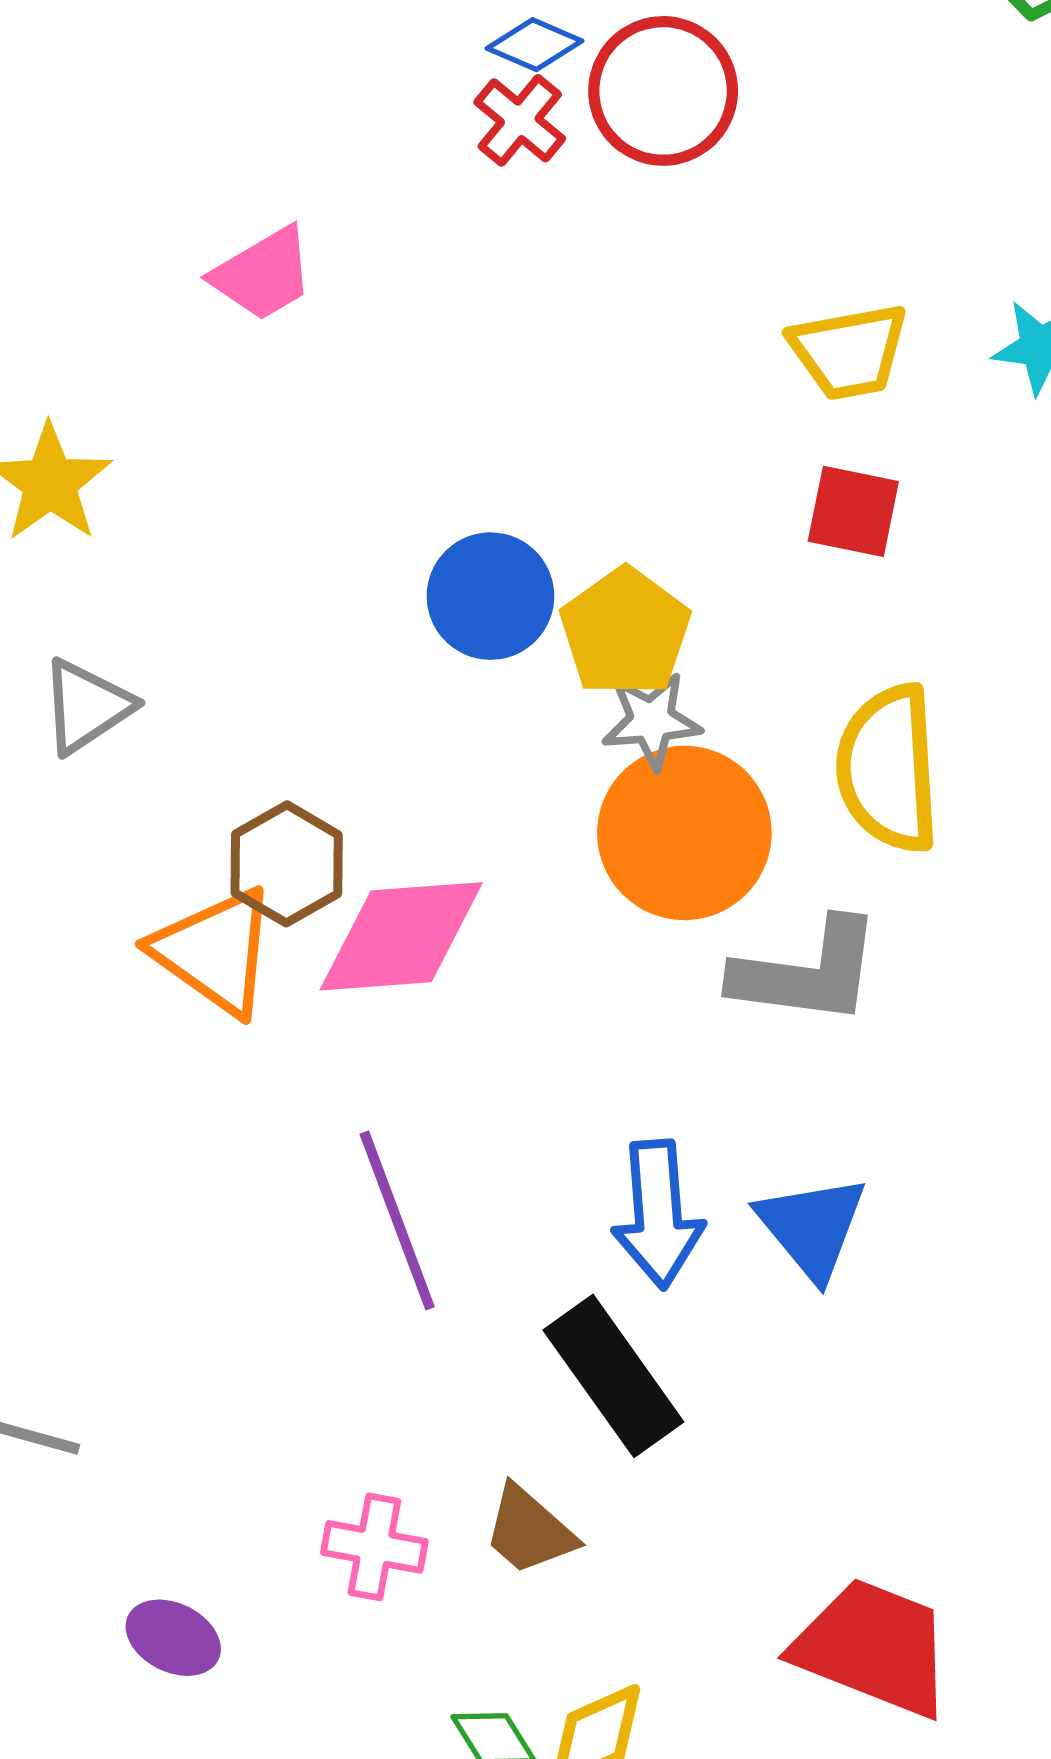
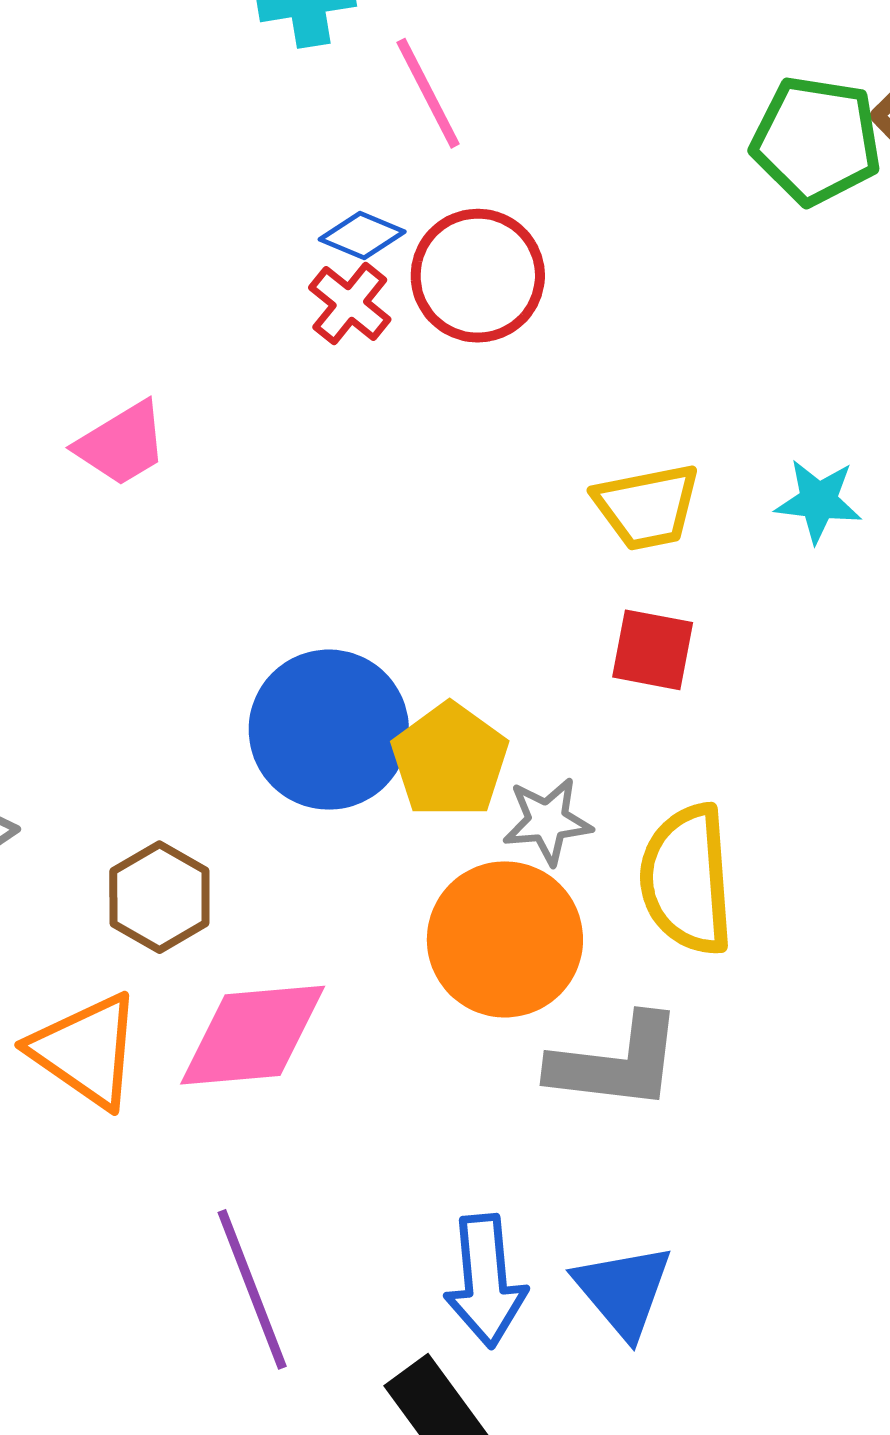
blue circle: (490, 596) -> (329, 730), size x1.4
gray star: (651, 721) -> (547, 821), moved
brown hexagon: (287, 864) -> (159, 897), moved

